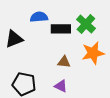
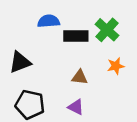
black triangle: (14, 39) -> (20, 62), moved
orange star: (93, 53) -> (116, 66), size x0.6

